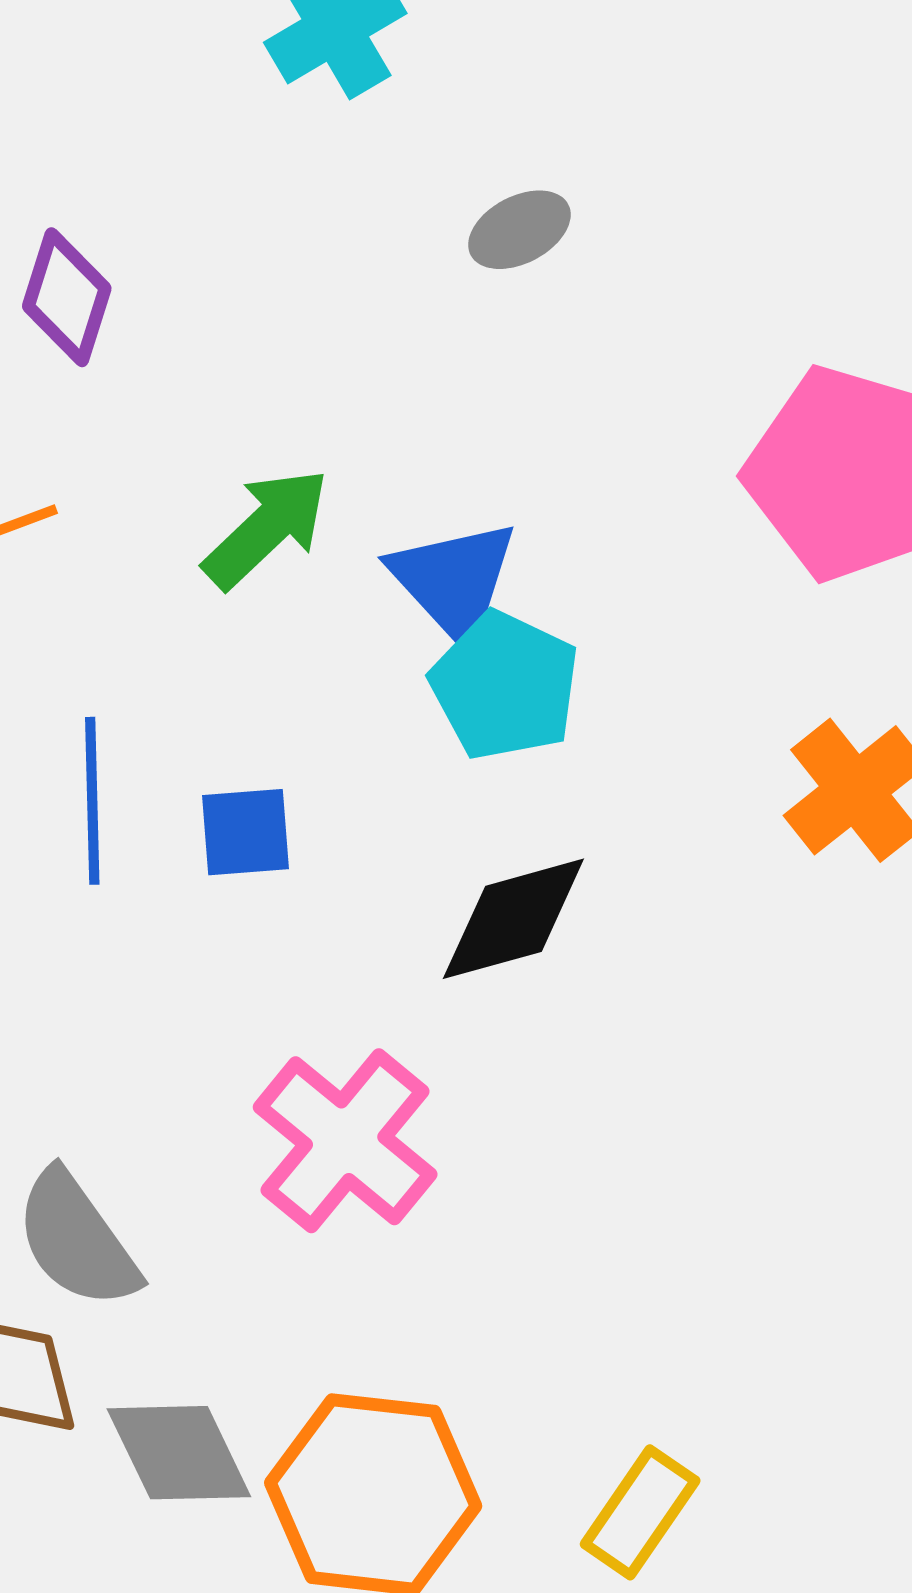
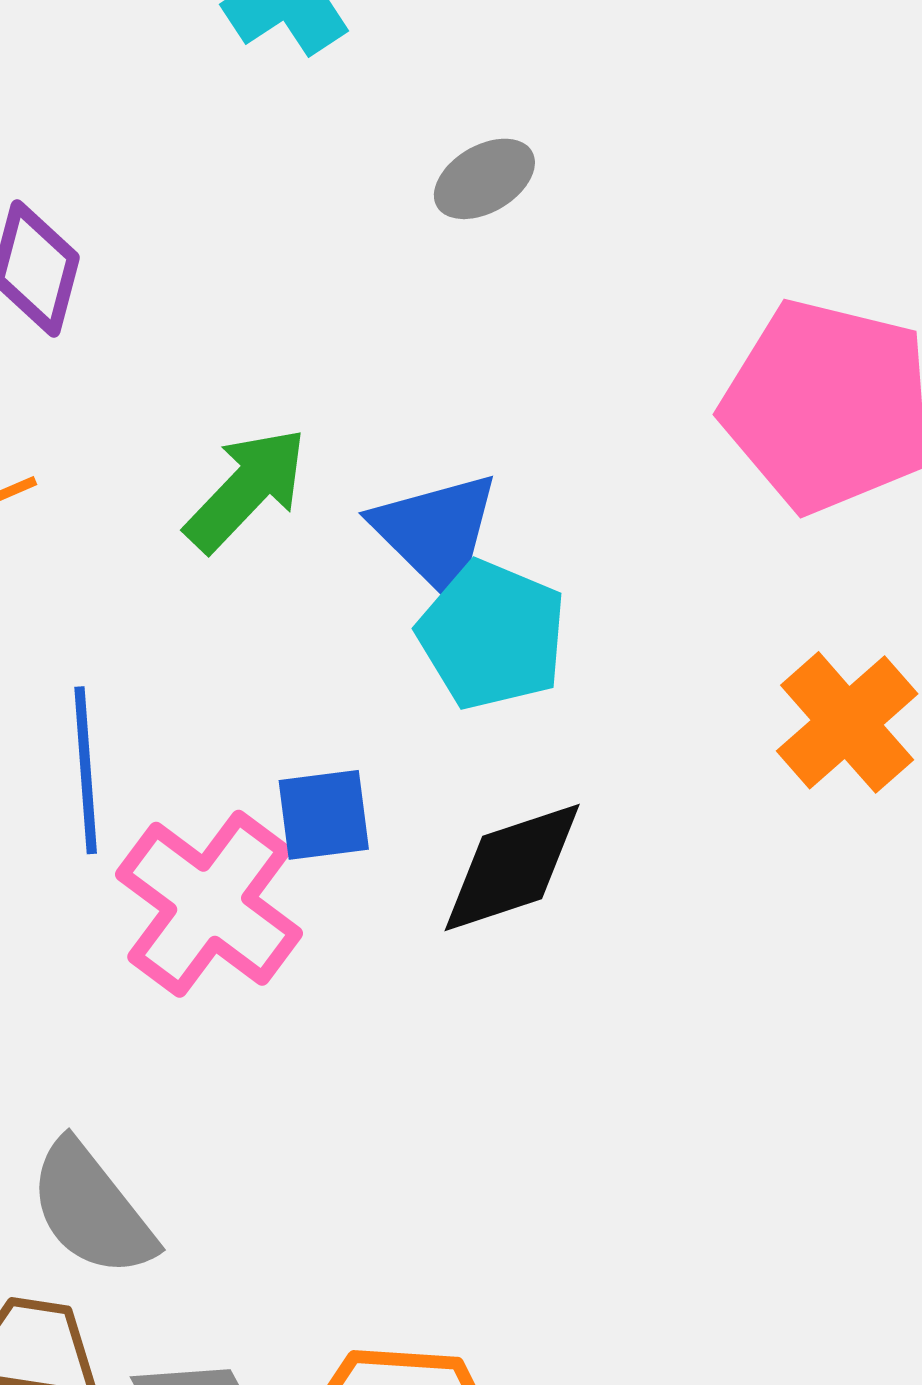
blue square: (245, 832) -> (324, 815), moved
pink cross: (345, 1141) -> (209, 904), moved

